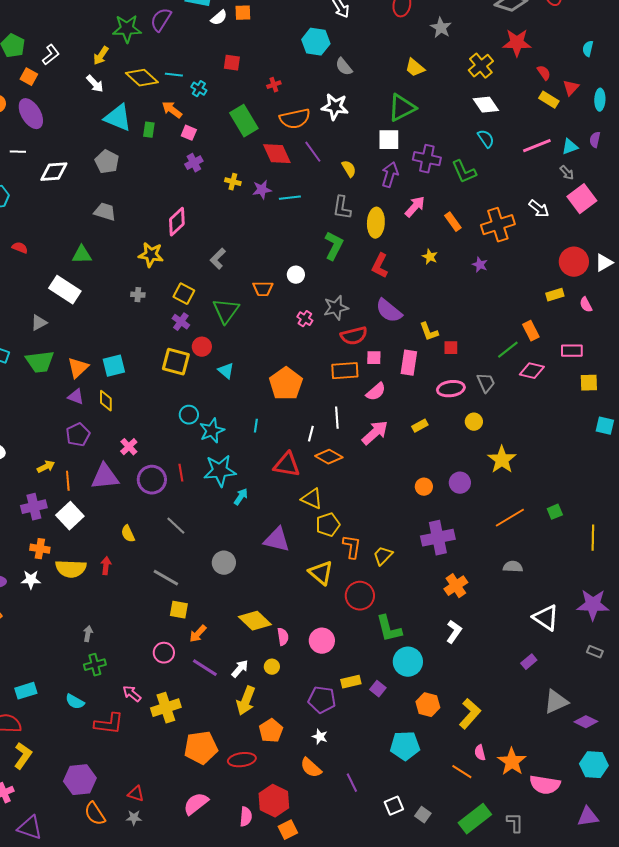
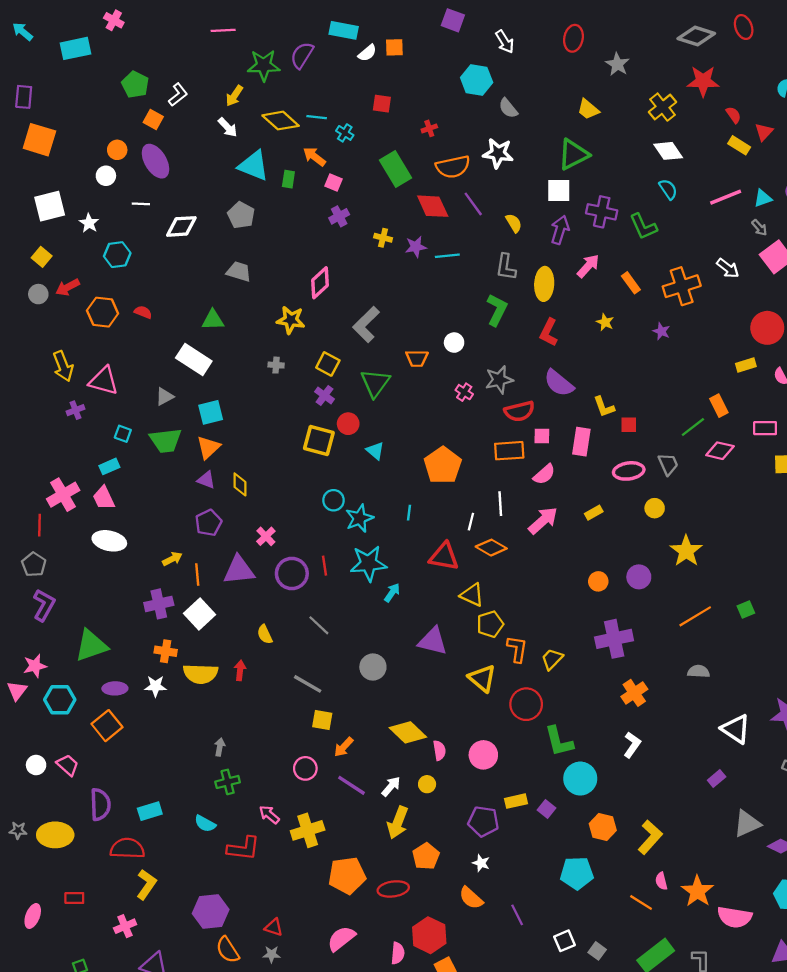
gray L-shape: (218, 259) -> (366, 324), size x1.5
cyan square: (114, 366) -> (211, 412), moved

